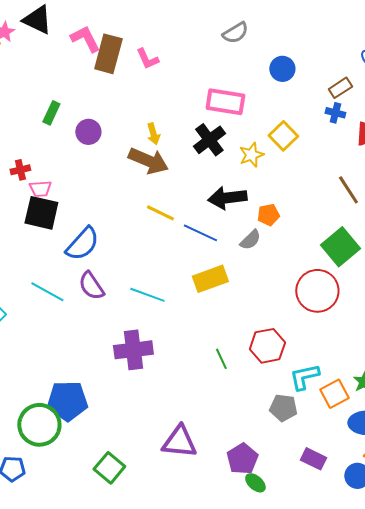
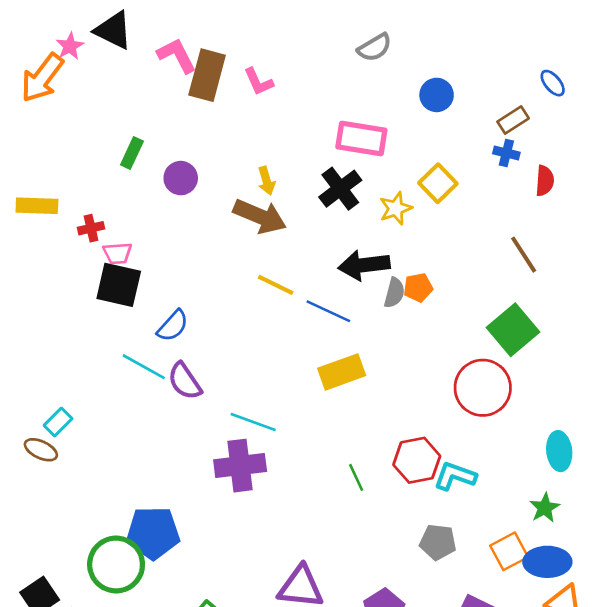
gray semicircle: (250, 240) -> (394, 293), moved, turned -30
blue semicircle: (82, 244) -> (173, 326), size x0.7
cyan line: (47, 292) -> (144, 367), moved
cyan line: (147, 295) -> (253, 422), moved
cyan L-shape: (304, 377) -> (455, 476), moved, turned 32
orange square: (334, 394) -> (509, 551), moved

